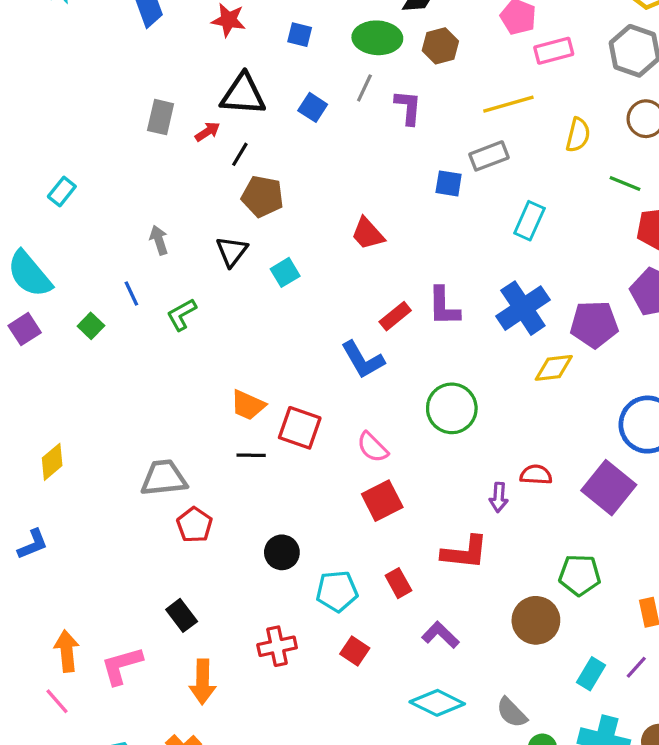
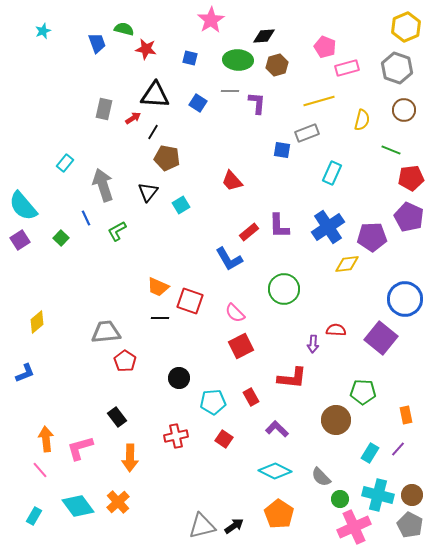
gray line: (364, 88) -> (230, 91), turned 66
cyan rectangle: (62, 192) -> (65, 163), moved
gray arrow: (159, 240) -> (103, 185), size x1.8

